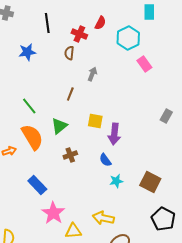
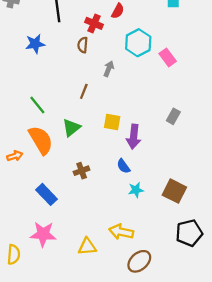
cyan hexagon: (128, 38) -> (138, 43), moved
gray rectangle: (166, 116) -> (173, 116), moved
brown cross: (70, 155) -> (82, 171), moved
pink star: (53, 213) -> (43, 234), moved, turned -30
black pentagon: (163, 219) -> (189, 233), turned 30

